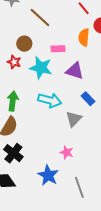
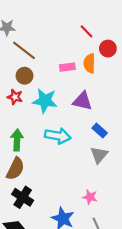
brown line: (40, 18) -> (24, 50), moved
pink rectangle: (58, 49) -> (67, 67), moved
gray triangle: (74, 119) -> (99, 155), moved
pink star: (67, 152) -> (90, 197), moved

